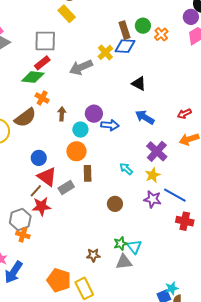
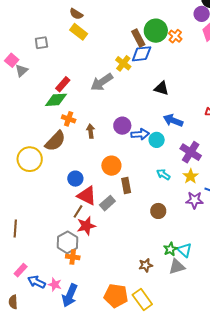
green circle: (143, 26) -> (156, 31), size x1.5
gray square: (45, 41) -> (41, 43), moved, size x0.6
cyan circle: (80, 130) -> (157, 140), moved

